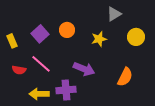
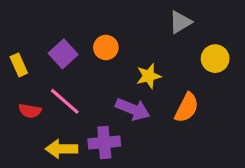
yellow star: (99, 39) -> (149, 76), moved
orange semicircle: (125, 77) -> (187, 108), moved

